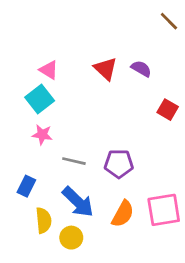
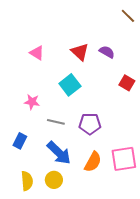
cyan square: (40, 99) -> (70, 85), moved
yellow semicircle: (44, 220) -> (27, 181), moved

